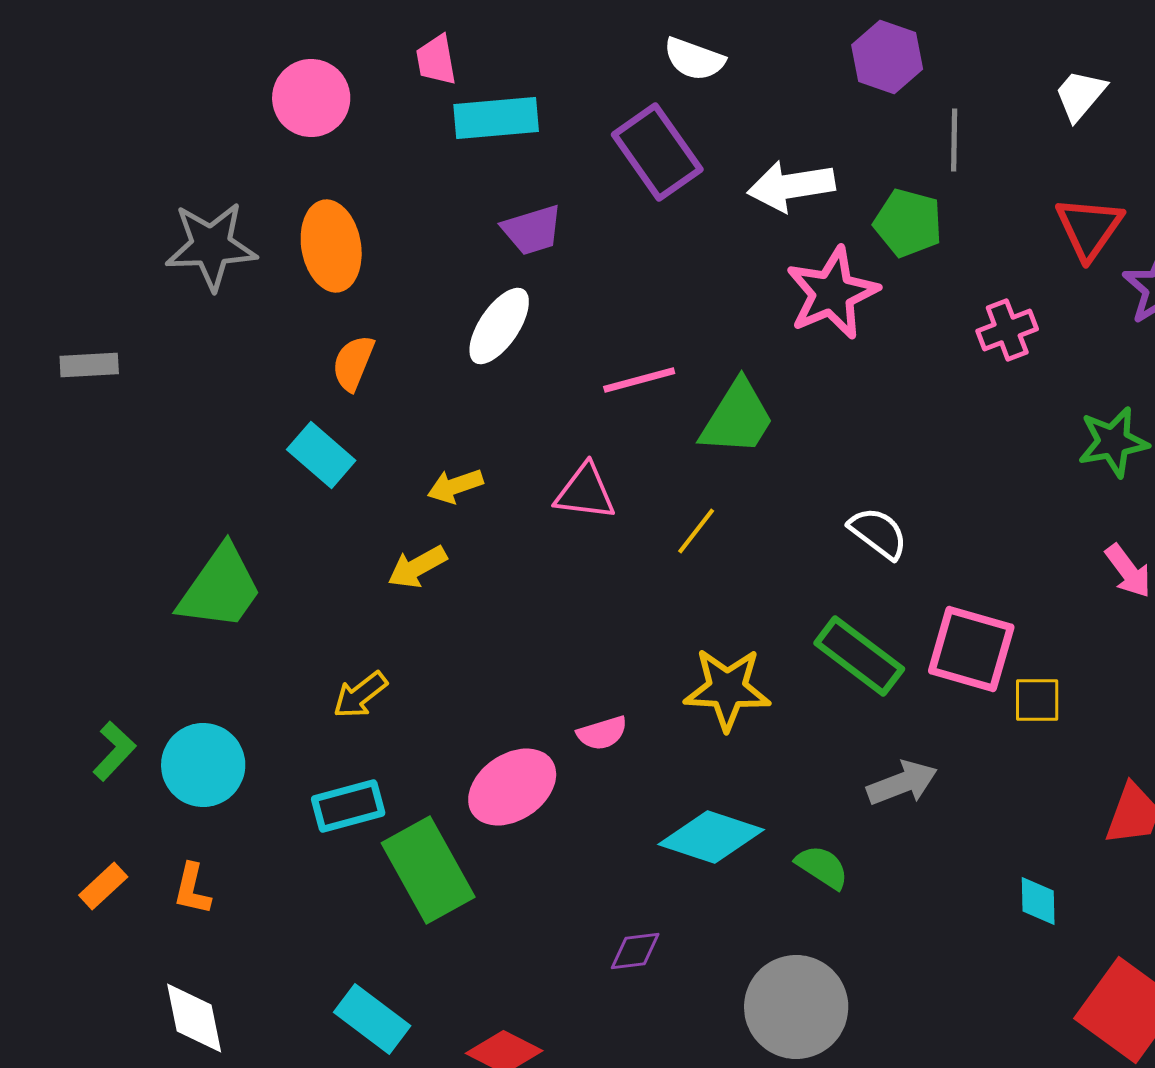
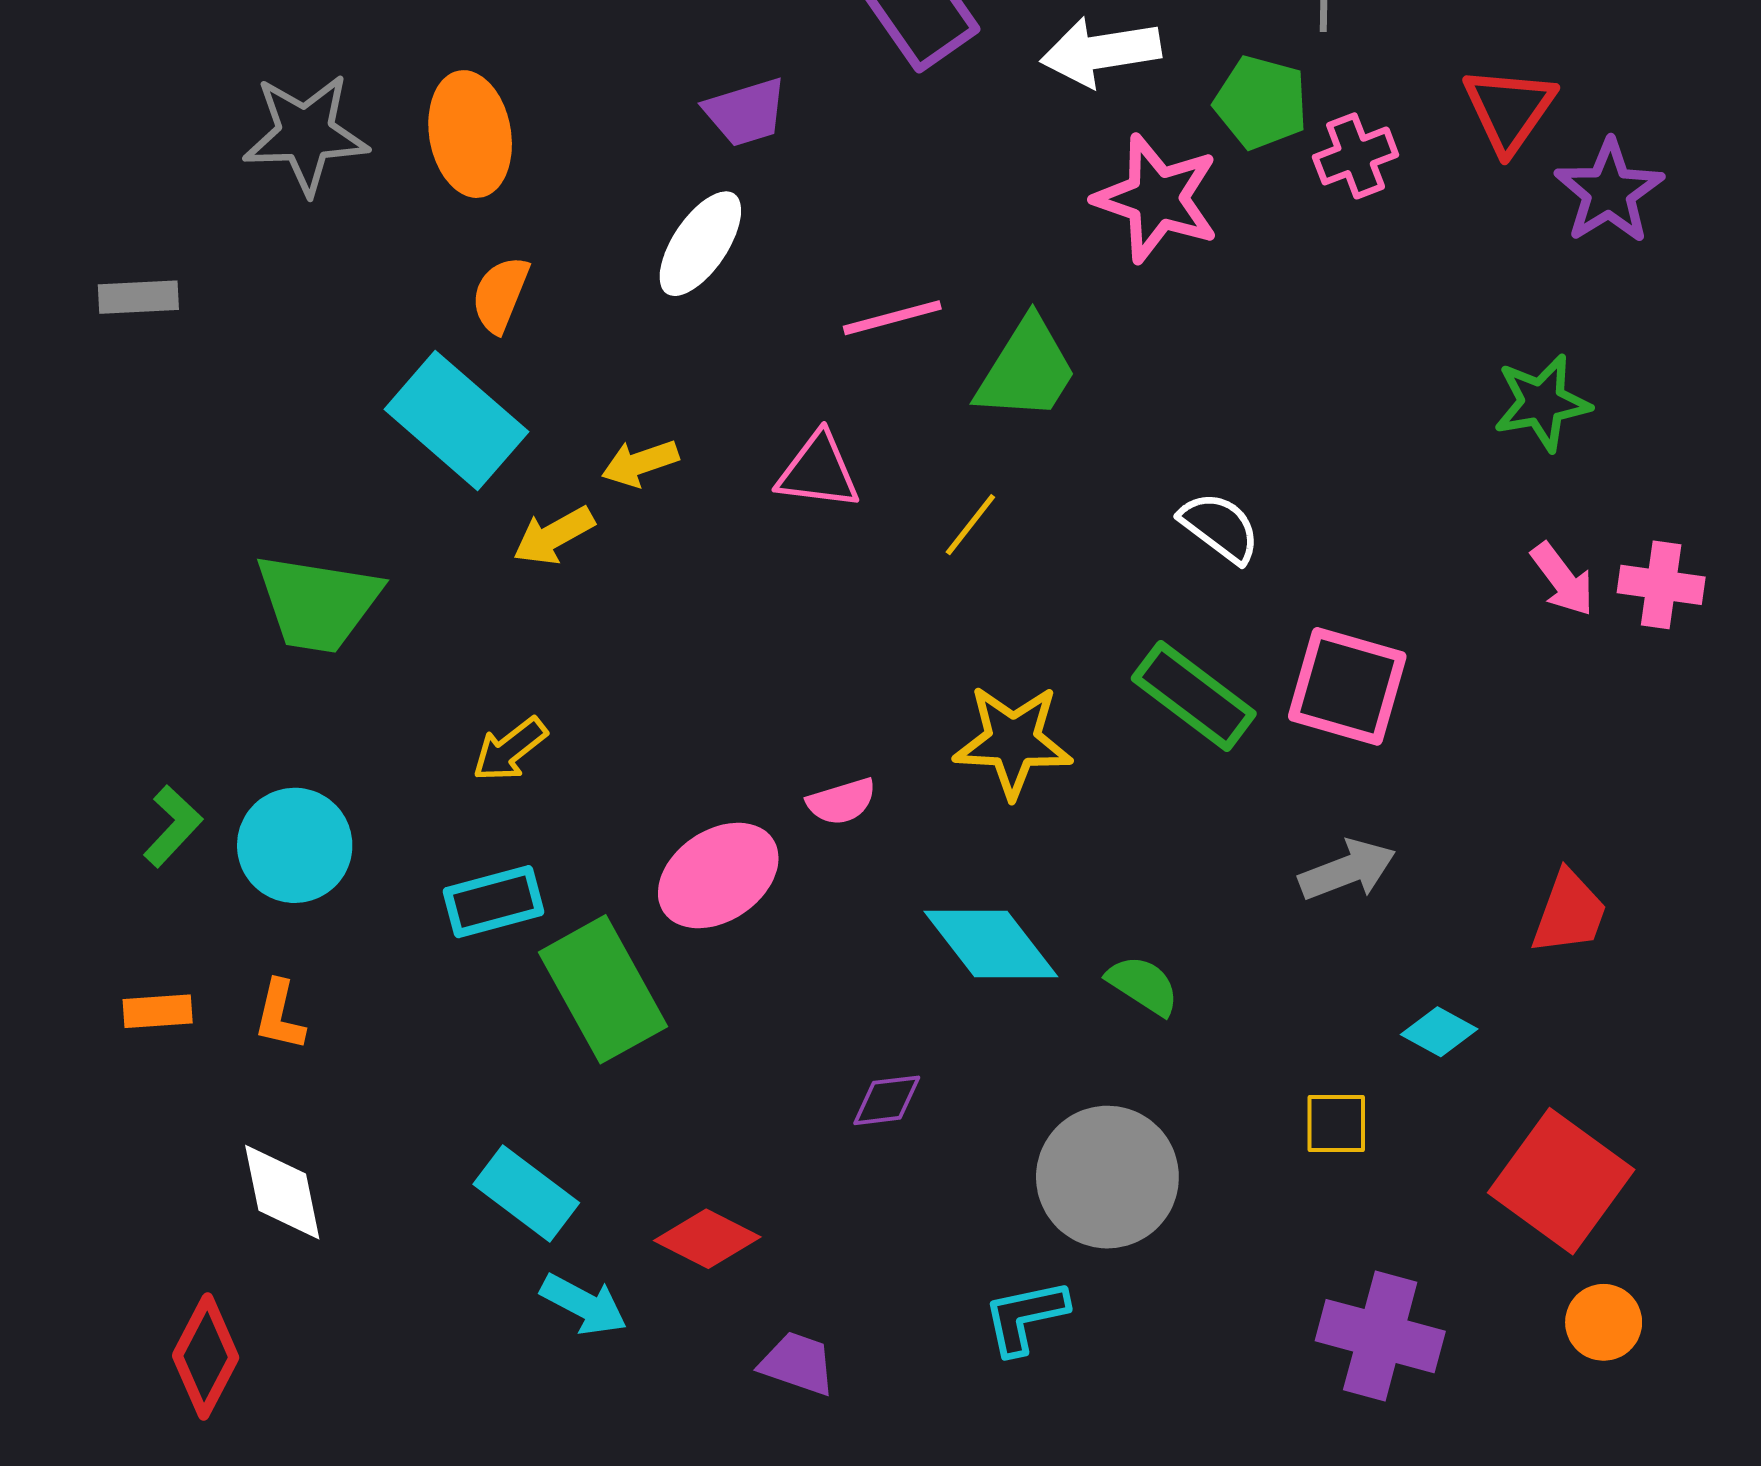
pink star: (832, 293) -> (1157, 198), turned -30
pink cross: (1007, 330) -> (1356, 156), moved
cyan rectangle: (321, 455) -> (456, 420), size x1.5
yellow arrow: (417, 567) -> (554, 536), moved
green trapezoid: (220, 588) -> (318, 603), turned 64
yellow square: (1037, 700) -> (1336, 1124), moved
gray arrow: (902, 783) -> (1347, 870), moved
cyan diamond: (711, 837) -> (991, 944), turned 34
orange rectangle: (103, 886) -> (158, 1011), turned 39
cyan diamond: (1038, 901) -> (1439, 1032), turned -60

